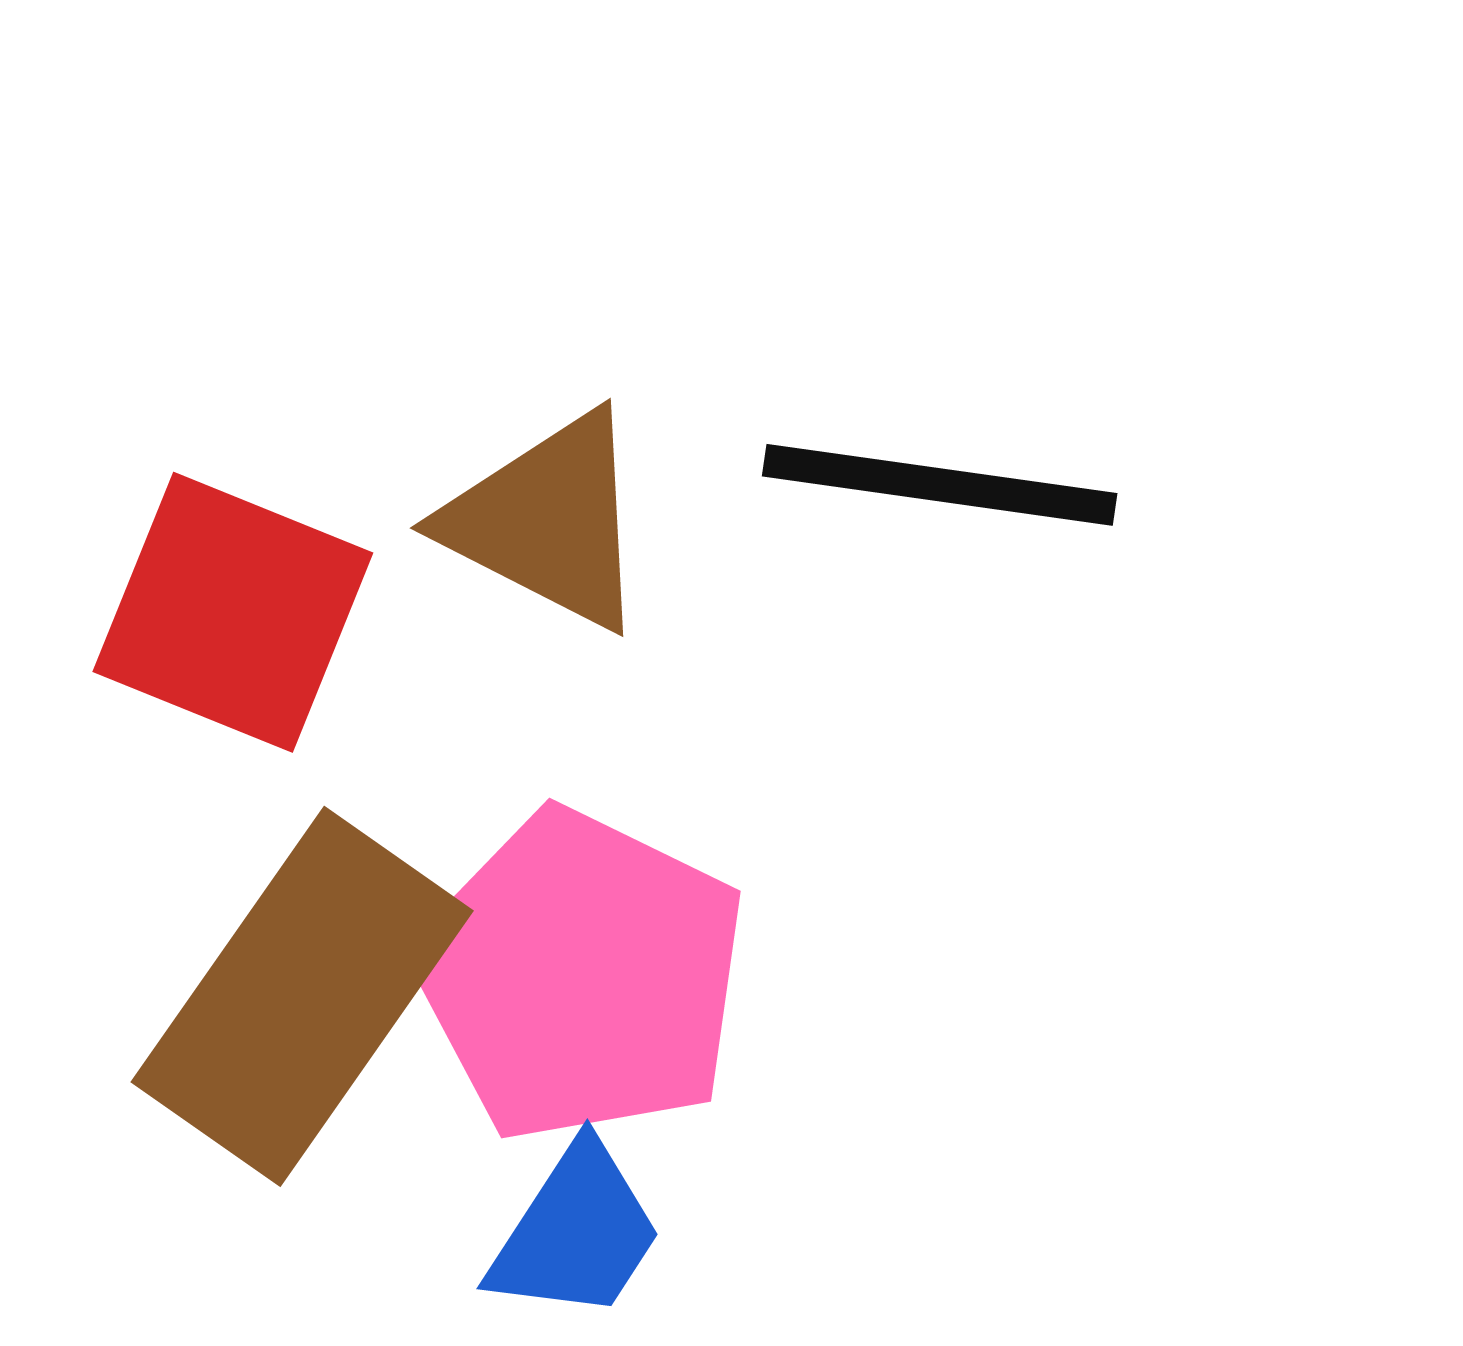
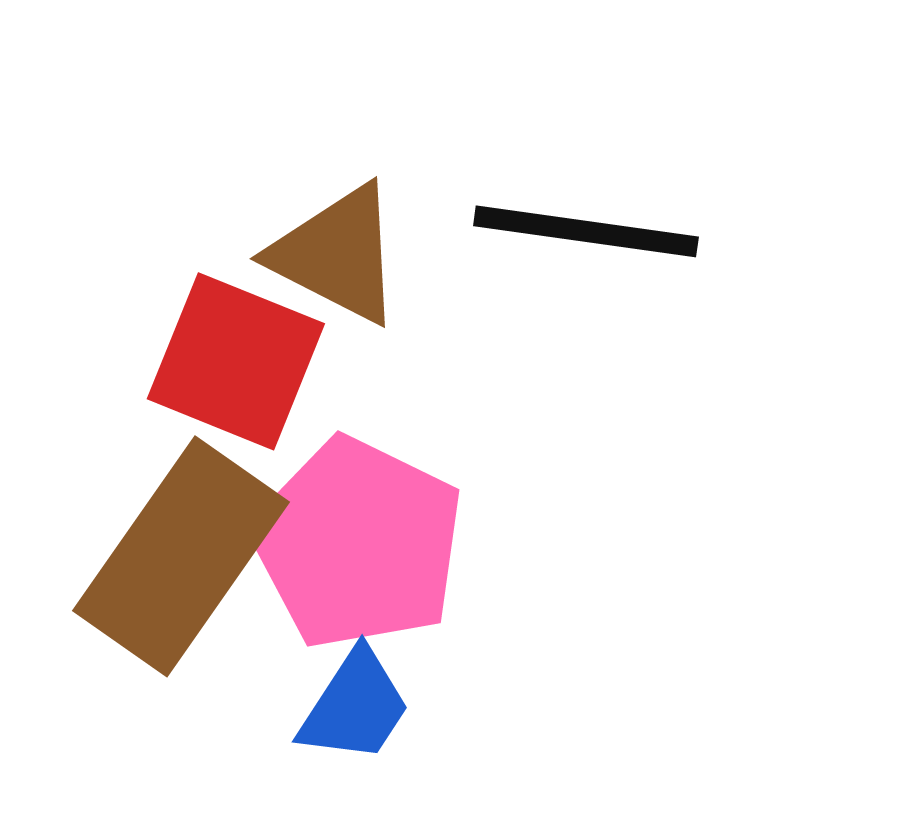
red square: (233, 612) -> (236, 361), moved

